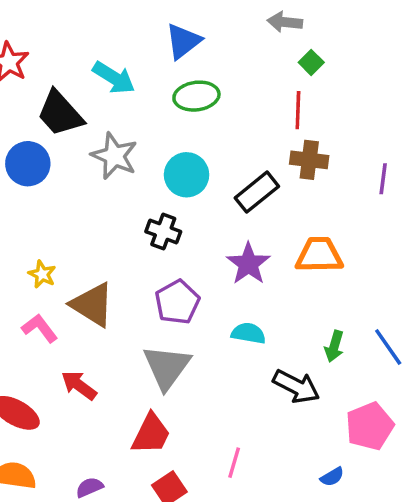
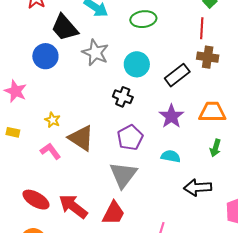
green arrow: (334, 346) -> (215, 148), moved
red arrow: (79, 385) -> (73, 206), moved, size x1.4
black arrow: (296, 386) -> (198, 187), turned 148

